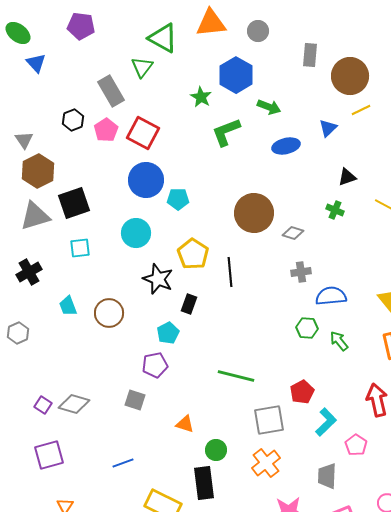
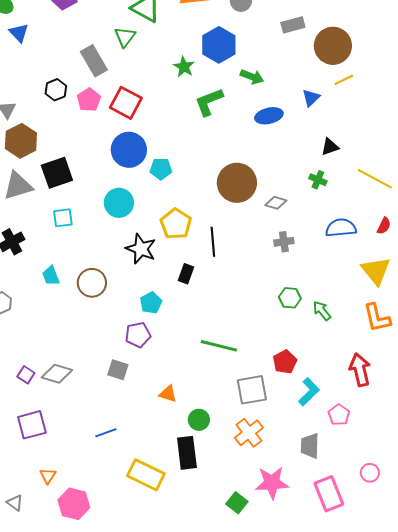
gray rectangle: (310, 55) -> (293, 25), turned 70
blue semicircle: (331, 296) -> (341, 228), moved
black rectangle: (189, 304) -> (186, 274), moved

